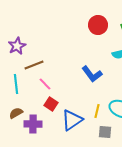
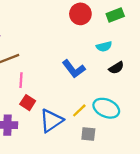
pink line: (45, 84) -> (21, 80), turned 48
yellow line: (97, 111) -> (79, 110), turned 32

